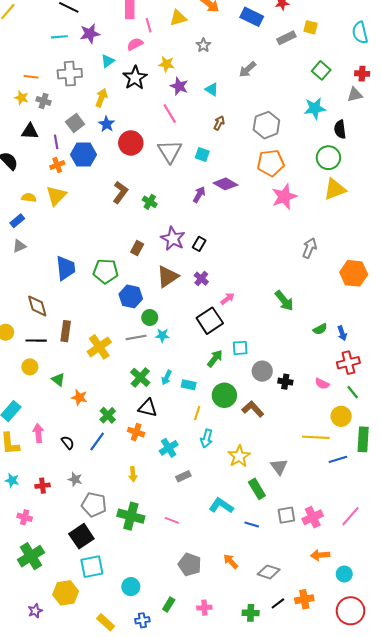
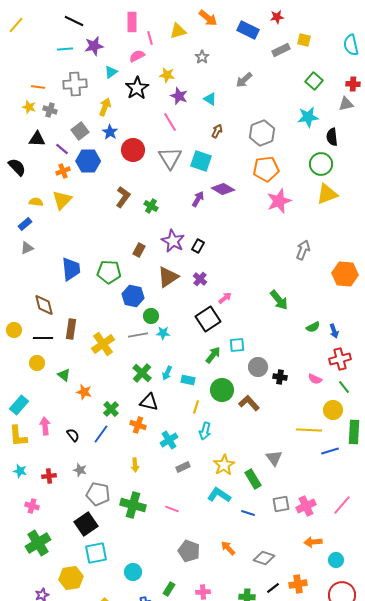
purple line: (56, 142) -> (62, 149), turned -40
cyan square: (202, 155) -> (201, 161), size x1.5
yellow star: (239, 456) -> (224, 465), moved

